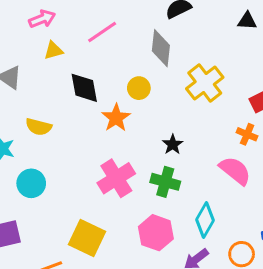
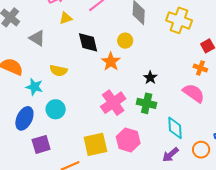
yellow cross: (205, 83) -> (179, 20), moved, turned -30
cyan diamond: (205, 220) -> (175, 128), turned -30
pink hexagon: (156, 233) -> (128, 140), moved
yellow square: (87, 238) -> (95, 144), turned -35

